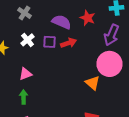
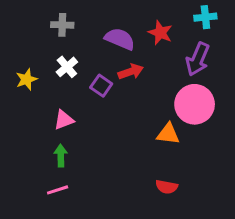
gray cross: (24, 13) -> (62, 25), turned -32
purple square: (50, 42) -> (101, 86), moved, turned 32
orange triangle: (92, 83) -> (168, 134), turned -35

